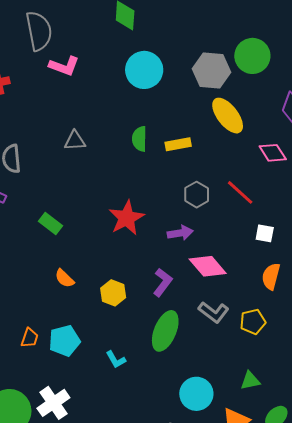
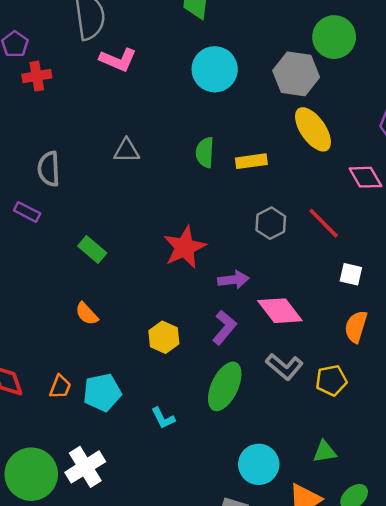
green circle: (252, 56) -> (334, 37), moved
purple arrow: (180, 233) -> (233, 280), moved
orange semicircle: (64, 278) -> (87, 314), moved

